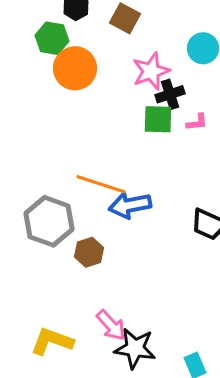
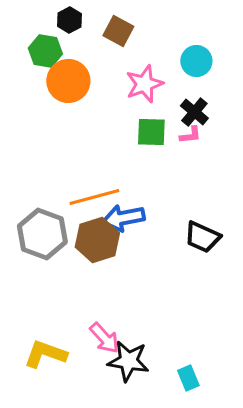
black cross: (170, 94) -> (194, 112), moved, turned -32
orange line: (101, 184) -> (94, 197), turned -33
brown hexagon: (89, 252) -> (97, 240), moved, size x1.5

